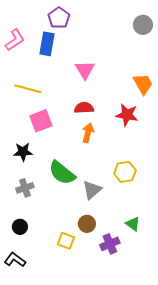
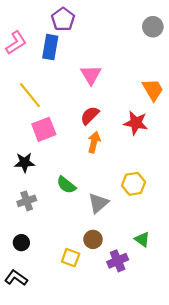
yellow line: (28, 89) -> (30, 95), turned 36
red semicircle: (84, 108) -> (90, 115), turned -42
green semicircle: (62, 173) -> (66, 185), size x0.7

